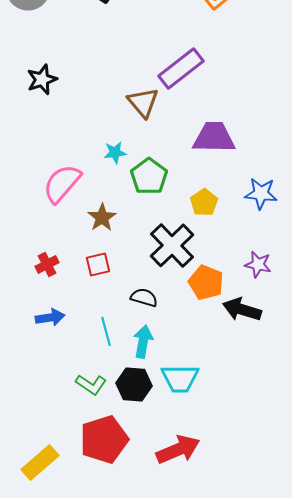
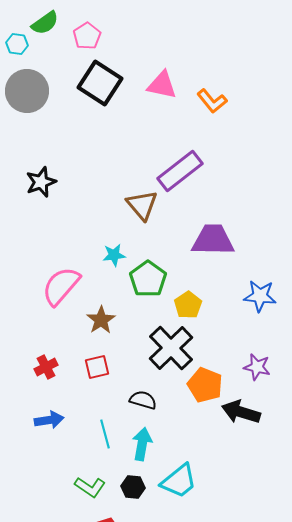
yellow pentagon: (204, 202) -> (188, 305), moved
cyan trapezoid: (180, 378) -> (179, 481), turned -39
black hexagon: (134, 384) -> (133, 487), size x0.7

